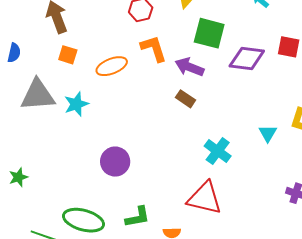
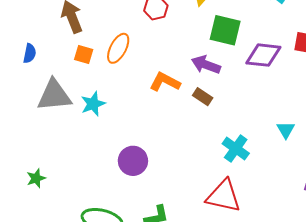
orange L-shape: (154, 49) -> (165, 82), moved, turned -44
orange ellipse: (112, 66) -> (118, 48), moved, turned -40

